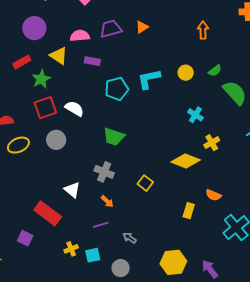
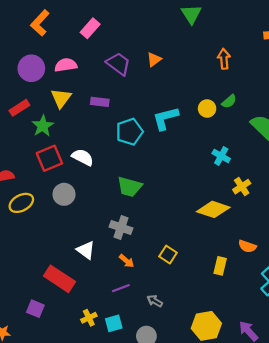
purple trapezoid: (111, 29) -> (118, 64), turned 55
pink semicircle: (80, 36) -> (66, 65), moved
yellow triangle: (59, 56) -> (61, 98), turned 36
green semicircle: (215, 71) -> (229, 101), moved
yellow square: (145, 183) -> (168, 255), moved

